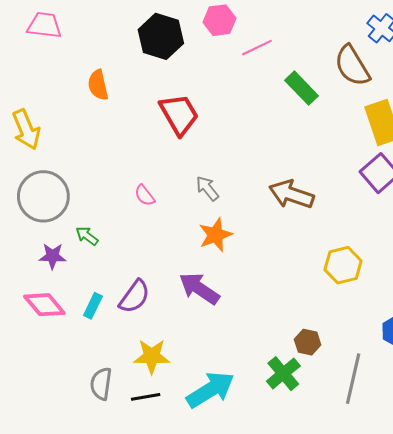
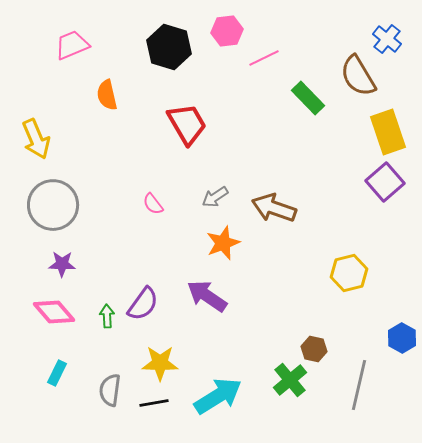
pink trapezoid: (44, 25) -> (72, 45), moved, turned -30
gray arrow: (207, 188) -> (215, 197), turned -84
brown arrow: (291, 194) -> (274, 208), moved
green arrow: (87, 236) -> (107, 316), moved, turned 50
cyan rectangle: (93, 306) -> (57, 373), moved

